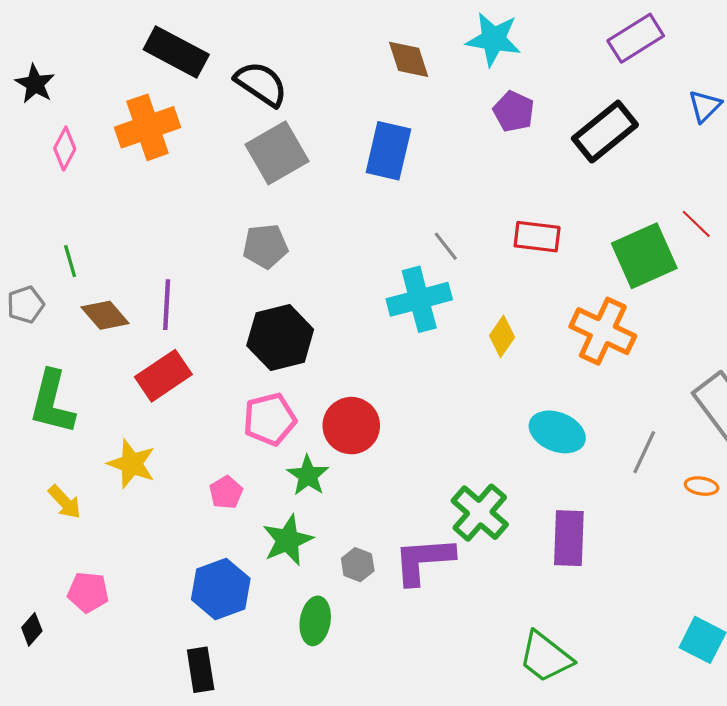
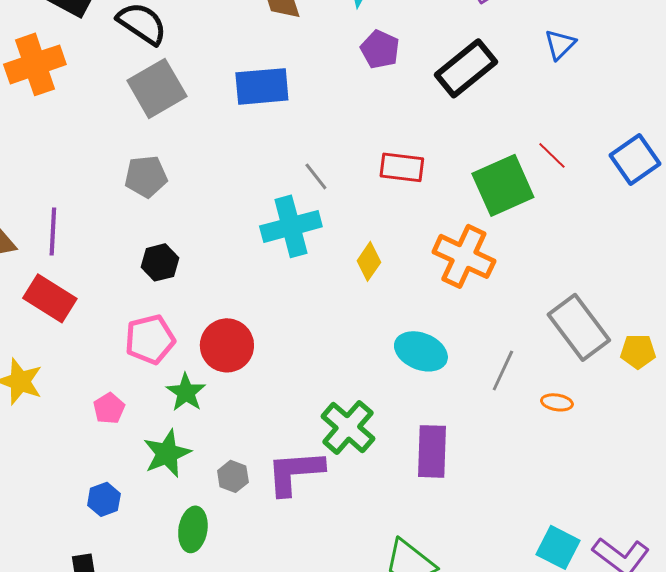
blue rectangle: (388, 151) -> (262, 86), turned 72
black hexagon: (280, 337) -> (160, 262), size x0.6
red rectangle: (163, 376) -> (50, 298), turned 66
blue hexagon: (221, 589) -> (104, 499), size x0.6

